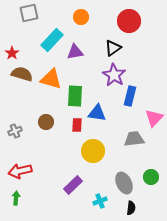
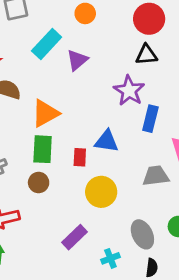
black triangle: (113, 48) -> (146, 55), moved, turned 30
purple triangle: (75, 52) -> (77, 60), turned -30
orange triangle: (51, 79) -> (45, 113), moved, turned -45
green rectangle: (75, 96) -> (43, 149), moved
brown circle: (46, 122) -> (39, 183), moved

